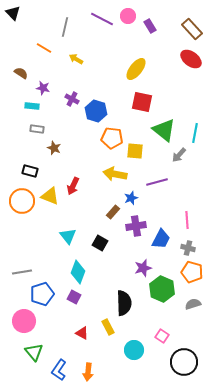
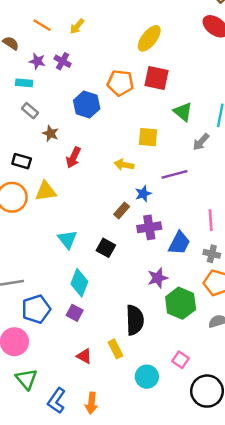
orange line: (44, 48) -> (42, 25), moved
yellow arrow: (76, 59) -> (77, 26), turned -80
purple cross: (72, 99) -> (63, 61), moved
blue hexagon: (96, 111) -> (87, 105), moved
gray rectangle: (37, 129) -> (30, 111), turned 32
green triangle: (164, 130) -> (183, 112), size x0.7
orange pentagon: (112, 138) -> (120, 83), moved
yellow arrow: (115, 174) -> (124, 165), size x0.7
red arrow: (73, 186) -> (73, 158), moved
yellow triangle: (50, 196) -> (46, 191), turned -30

